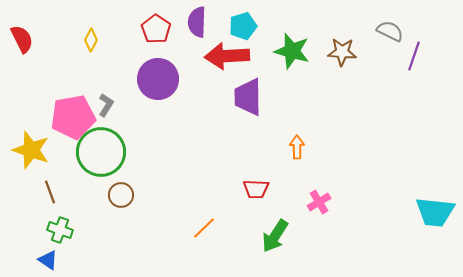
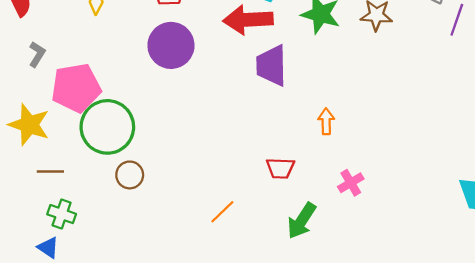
gray L-shape: (106, 105) -> (37, 54), moved
brown line: (50, 192) -> (50, 172), turned -70

